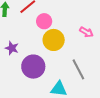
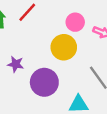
pink circle: (44, 21) -> (75, 22), moved

